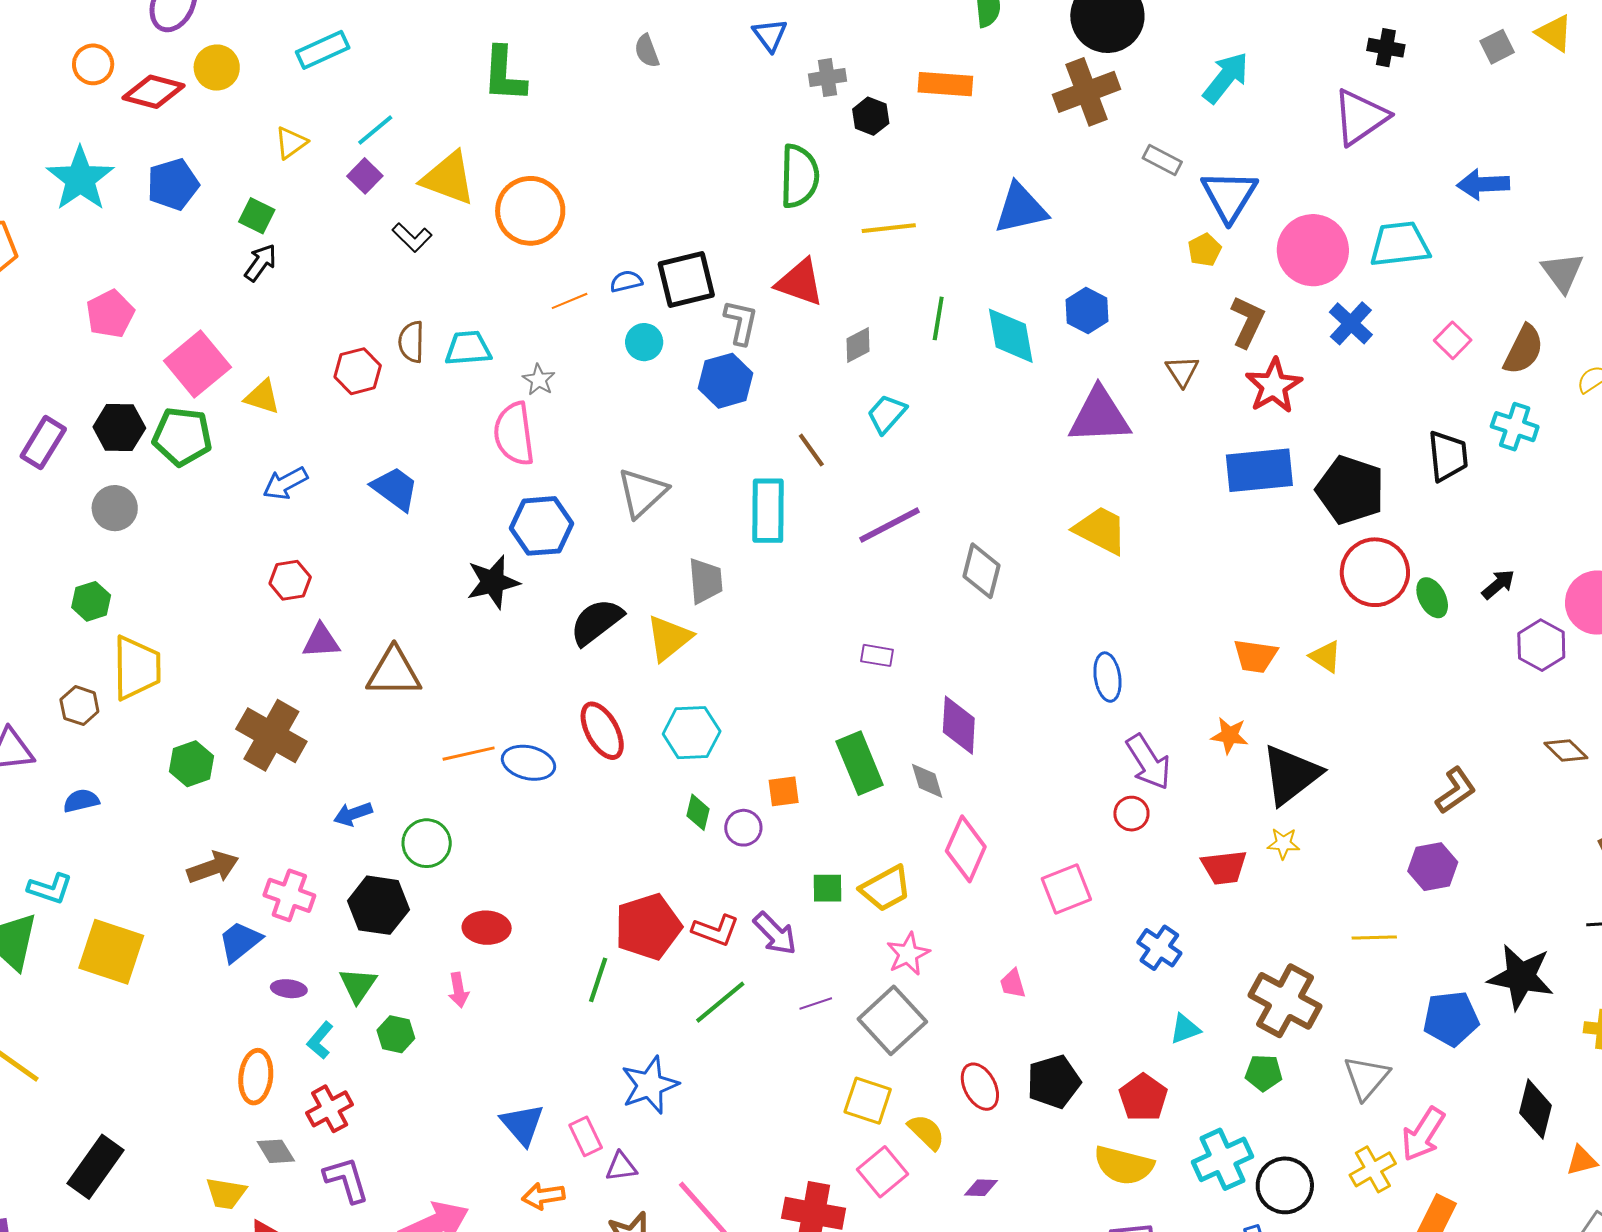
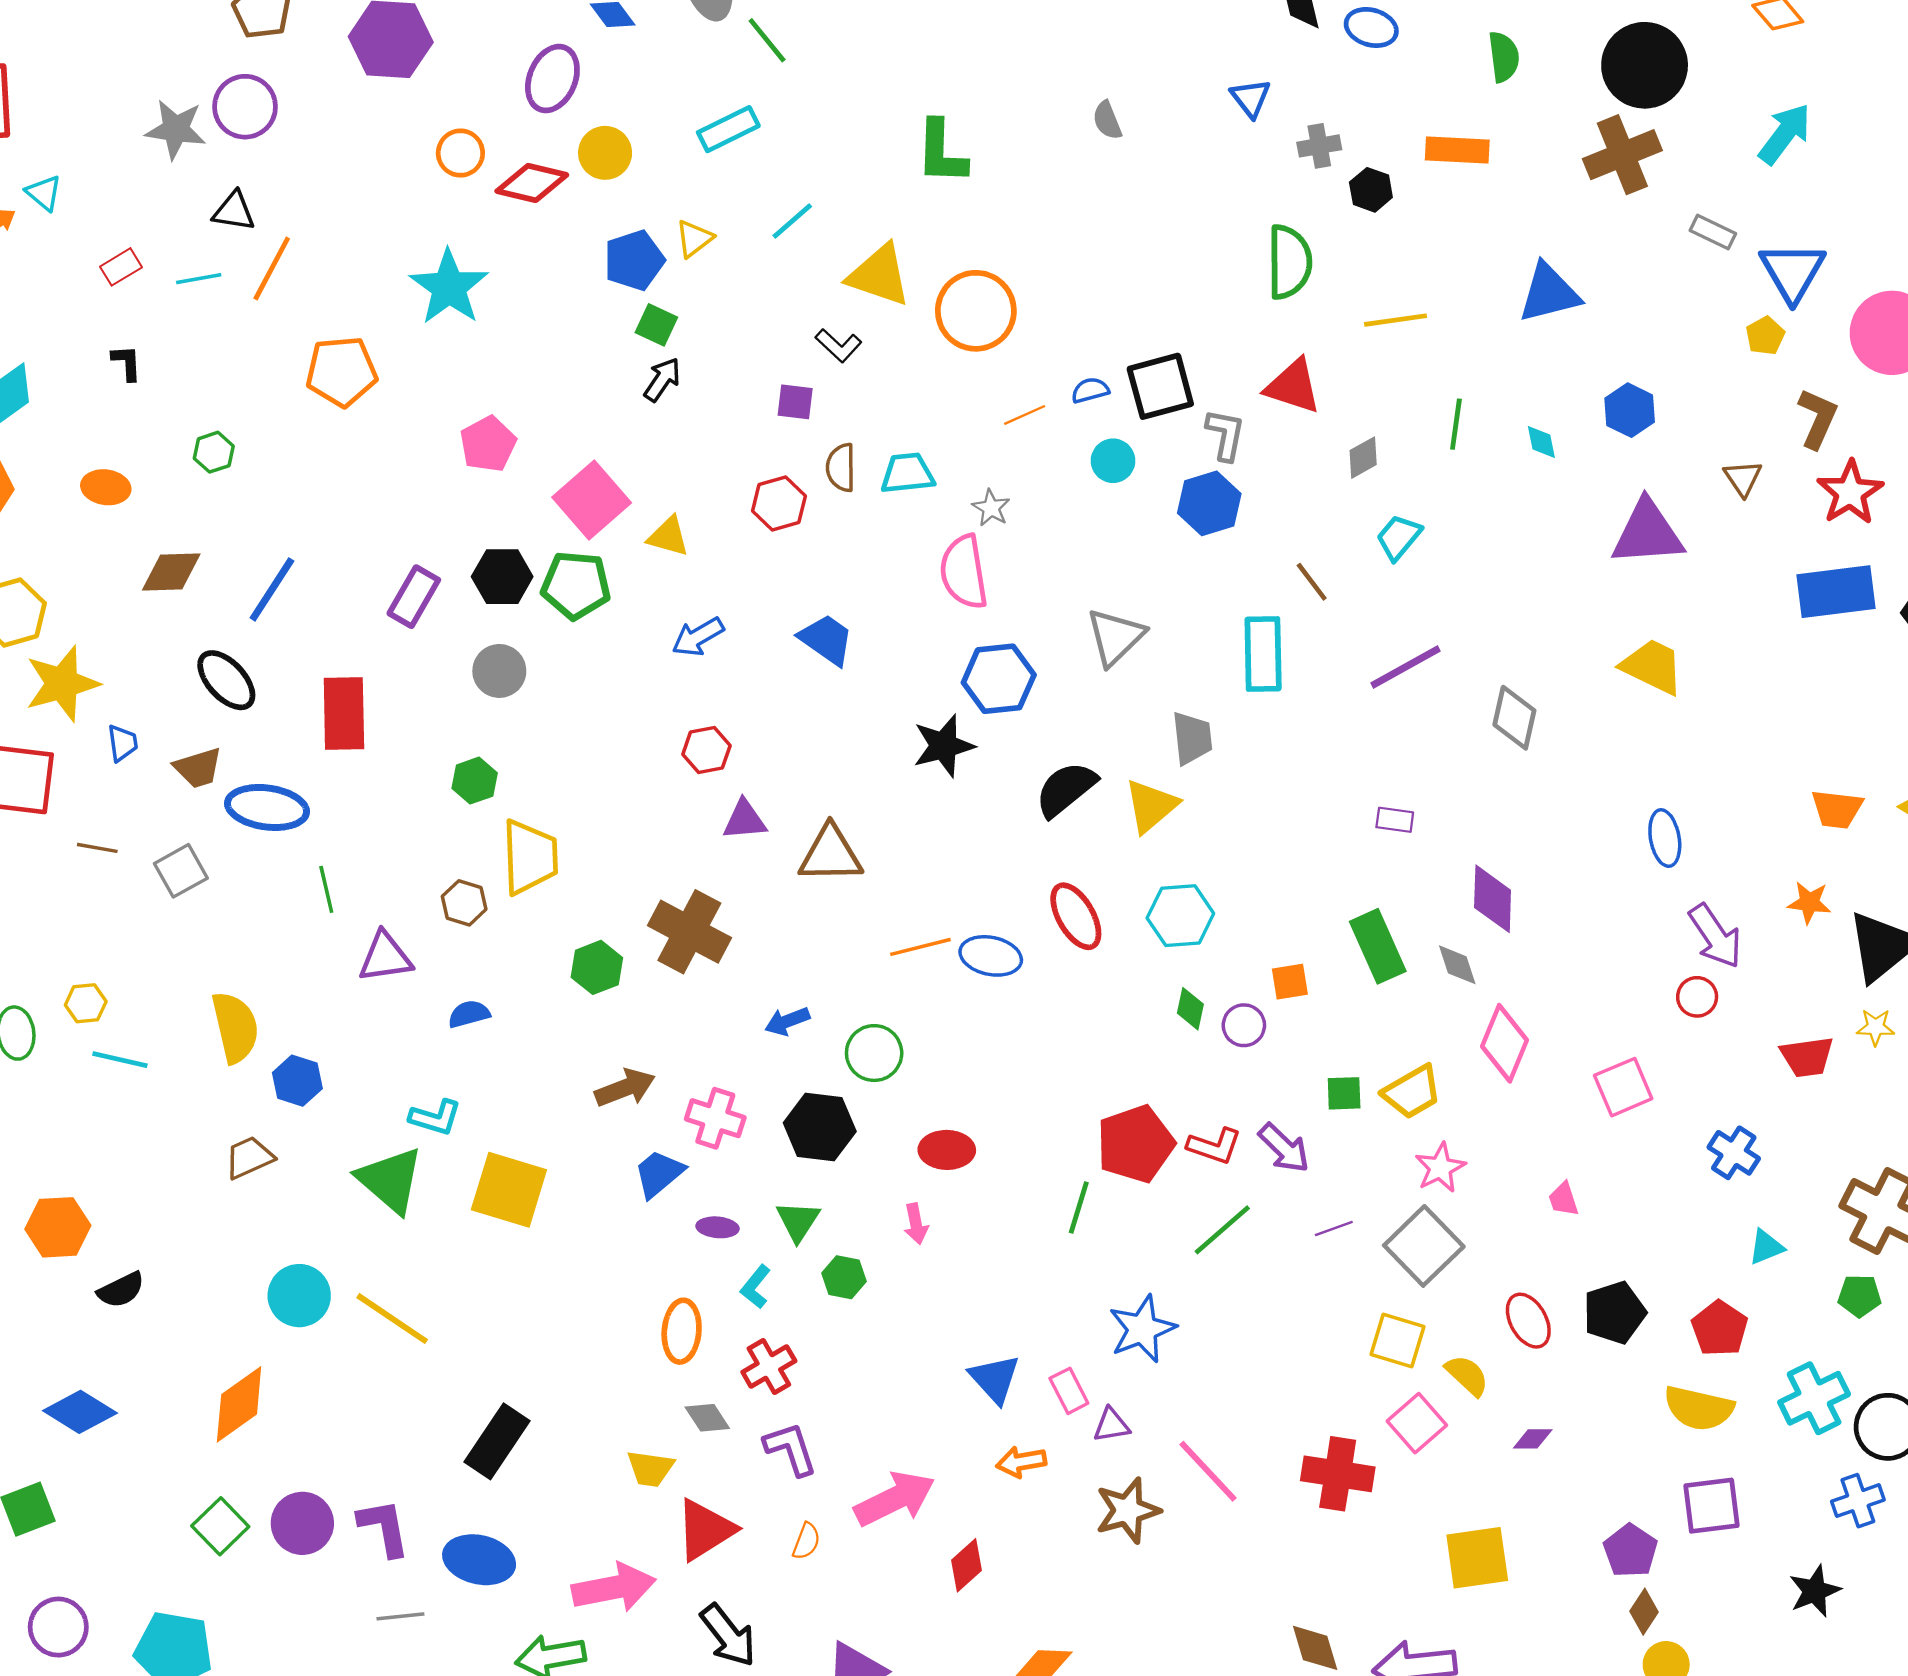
purple square: (365, 176) -> (795, 402), moved, turned -36
blue pentagon: (173, 184) -> (634, 260), moved
cyan diamond: (1011, 336) -> (1541, 442), size x0.5

